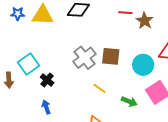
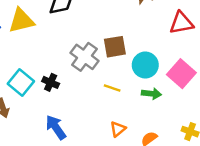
cyan circle: (143, 65) -> (145, 65), moved
black cross: (47, 80) -> (51, 82), moved
blue arrow: (46, 107) -> (56, 127), size x1.5

